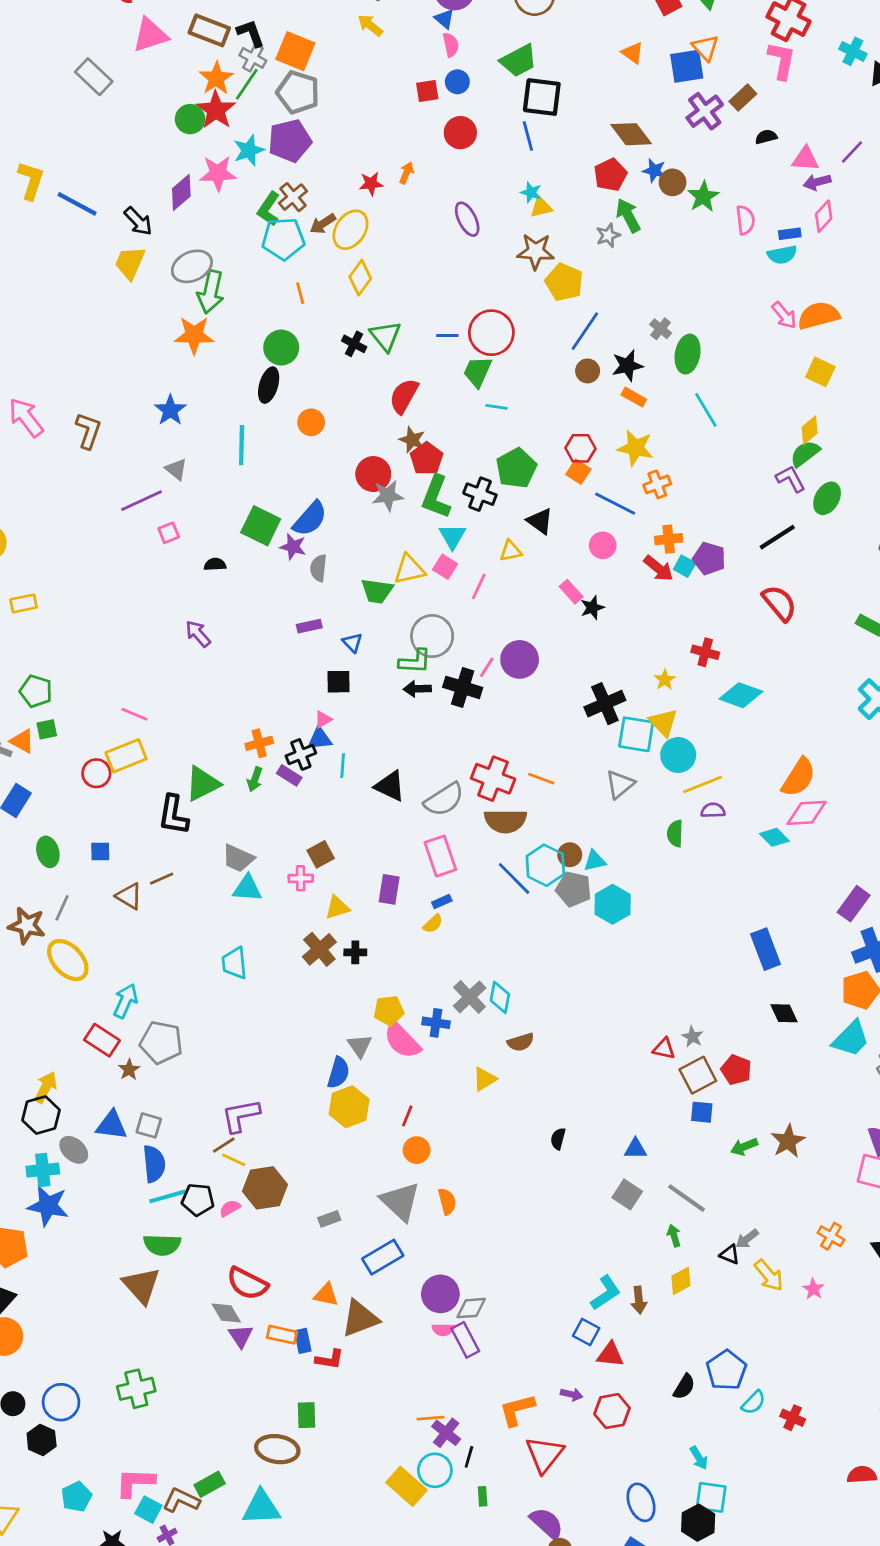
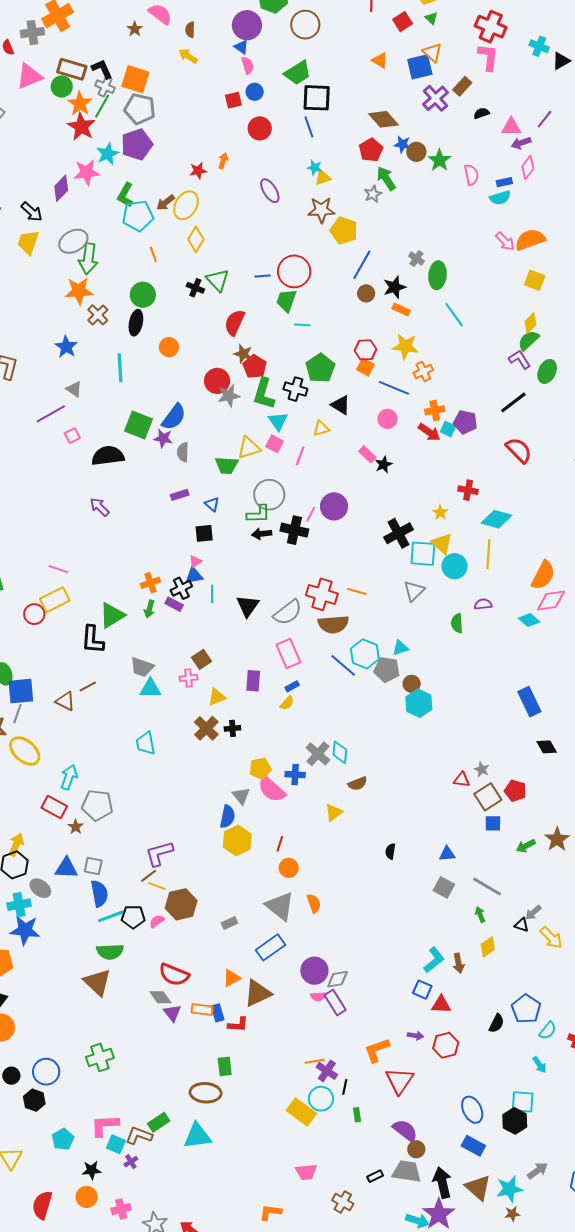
green circle: (190, 119) -> (62, 87), moved
brown cross: (293, 197) -> (98, 315), moved
black semicircle: (215, 564) -> (108, 456), size x2.0
yellow line: (702, 784) -> (488, 554), moved, turned -60
black triangle: (390, 786) -> (248, 606), turned 45
blue square: (100, 852) -> (21, 691), moved, size x1.8
brown circle: (570, 855) -> (412, 684), moved
cyan hexagon: (613, 904) -> (419, 703), moved
orange triangle: (326, 1295) -> (232, 978), turned -36
cyan arrow: (699, 1458) -> (540, 1065), moved

